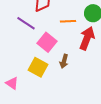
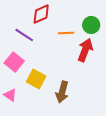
pink square: (47, 42) -> (14, 62), moved
brown arrow: (64, 61) -> (62, 92), moved, size x1.5

